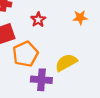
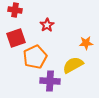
orange star: (80, 17) -> (86, 43), moved

